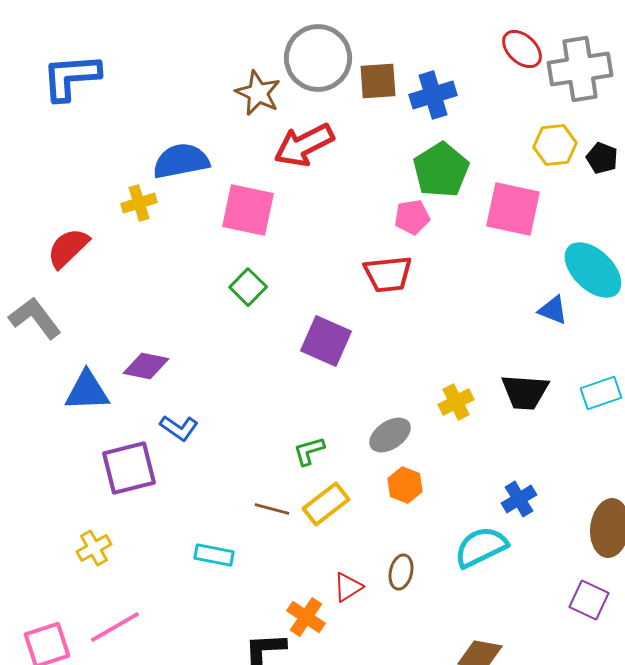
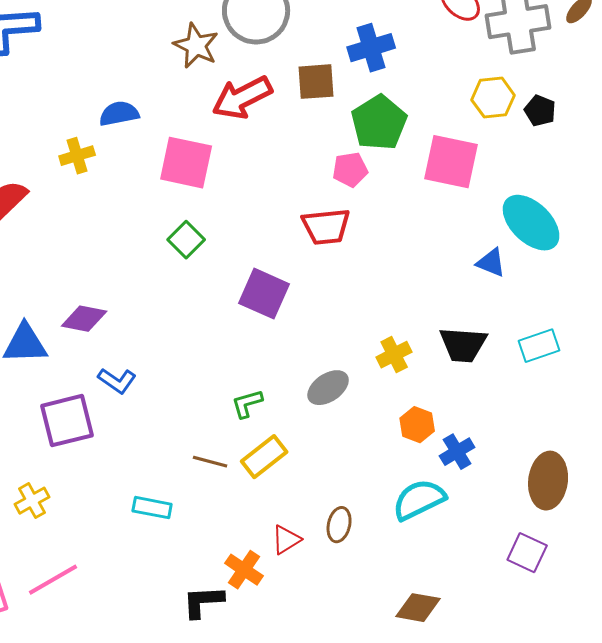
brown square: (378, 81) -> (316, 82), moved
blue semicircle: (181, 161) -> (119, 114), size x0.7
orange hexagon: (405, 485) -> (417, 425), moved

